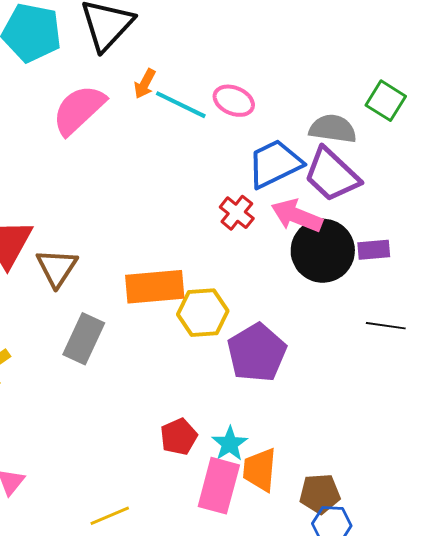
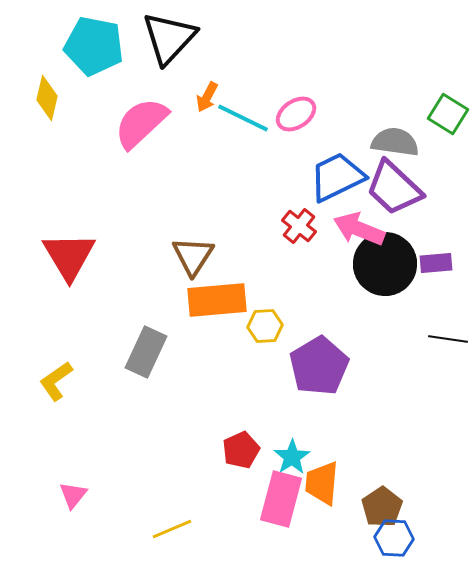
pink ellipse: (234, 101) -> (296, 114), turned -57
brown triangle: (57, 268) -> (193, 256), moved
yellow hexagon: (203, 313) -> (265, 326), size x0.7
brown pentagon: (320, 494) -> (382, 507), turned -30

